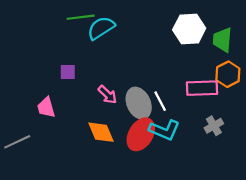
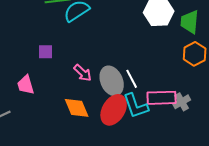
pink rectangle: (202, 88) -> (162, 98), moved
cyan L-shape: (164, 130) -> (136, 106), turned 48

